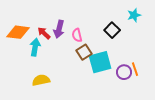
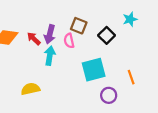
cyan arrow: (35, 47) -> (50, 56), moved
brown square: (84, 52) -> (79, 26), moved, turned -35
purple circle: (124, 72) -> (109, 95), moved

